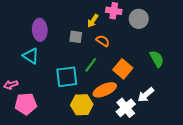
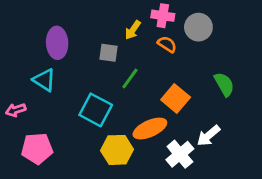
orange semicircle: (103, 41) -> (167, 44), moved
green line: (91, 65) -> (130, 79), moved
cyan square: (67, 77) -> (96, 110), turned 35
pink arrow: (11, 85) -> (16, 110), moved

